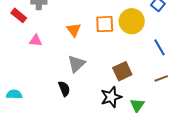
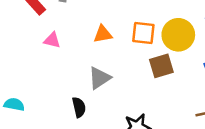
orange triangle: (74, 30) -> (103, 34), turned 49
brown square: (122, 71) -> (161, 66), moved

